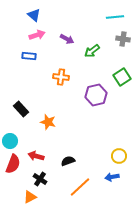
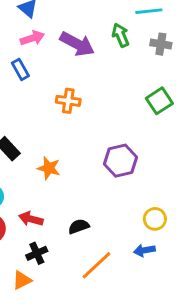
purple arrow: (67, 39) -> (77, 44), size x1.6
green arrow: (92, 51) -> (121, 35), moved, turned 105
blue rectangle: (29, 56) -> (20, 69), turned 56
purple hexagon: (96, 95) -> (121, 161), moved
black cross: (40, 179) -> (37, 253), turned 32

